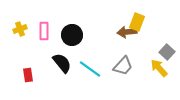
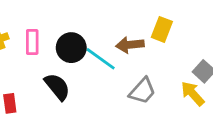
brown arrow: (127, 32) -> (130, 45), moved
cyan line: (90, 69) -> (101, 59), moved

